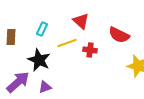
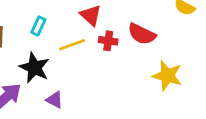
red cross: (90, 50) -> (108, 41), moved
purple triangle: (45, 87) -> (55, 100), moved, turned 48

